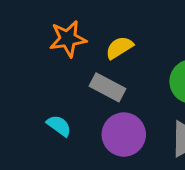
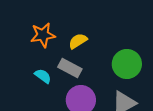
cyan semicircle: (59, 126) -> (43, 76), moved

